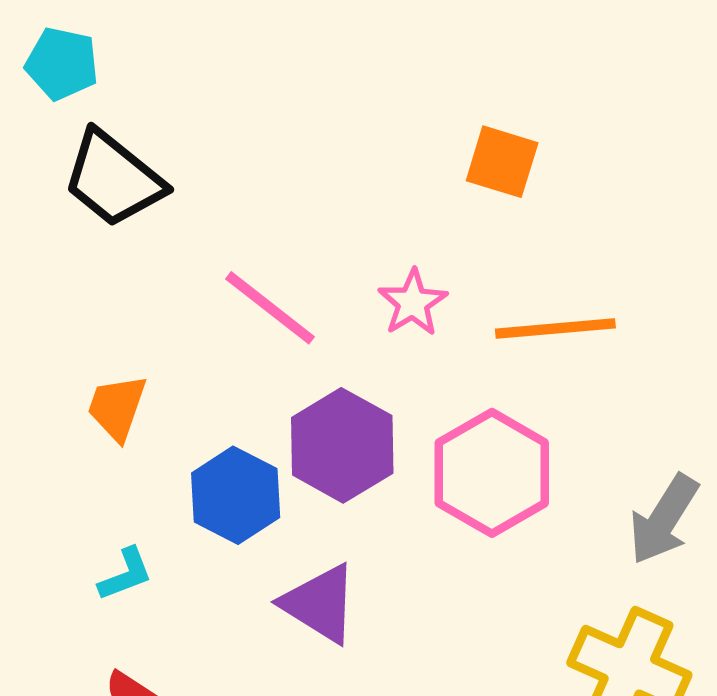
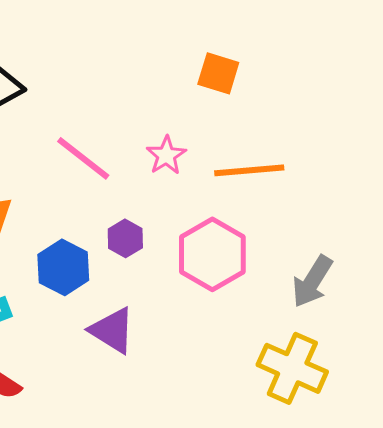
purple hexagon: (342, 445) -> (125, 238), size x0.6

